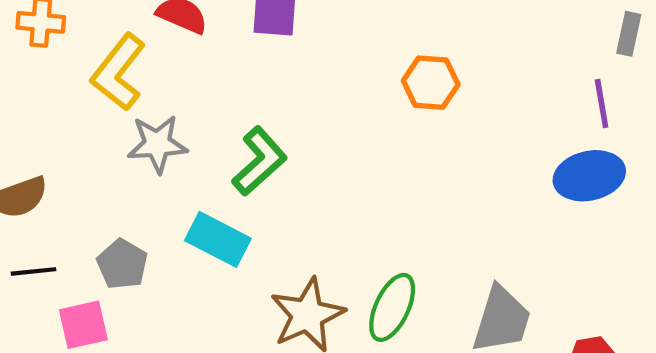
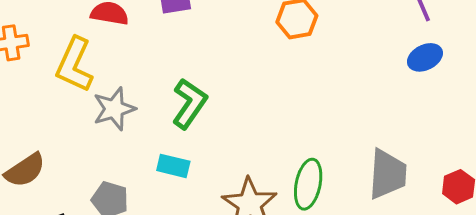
blue ellipse: (589, 176) -> (425, 57), size x0.7
cyan rectangle: (218, 239) -> (173, 166), size x0.7

